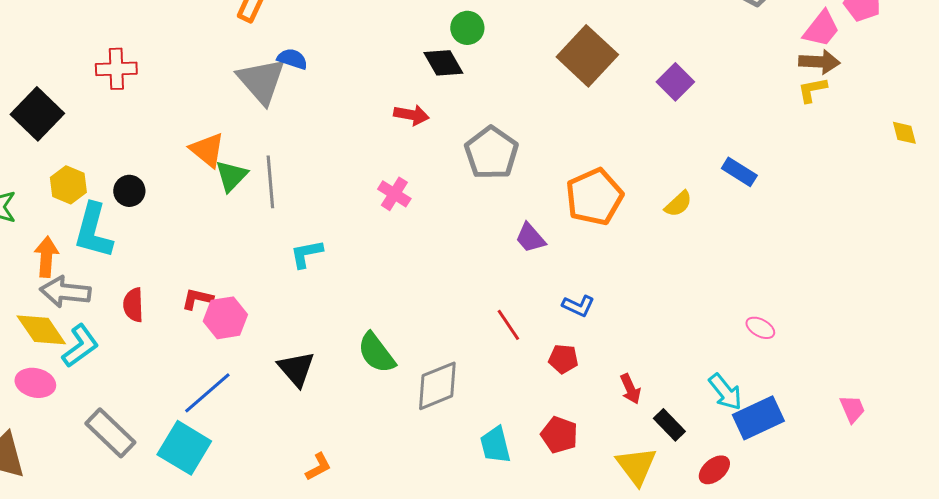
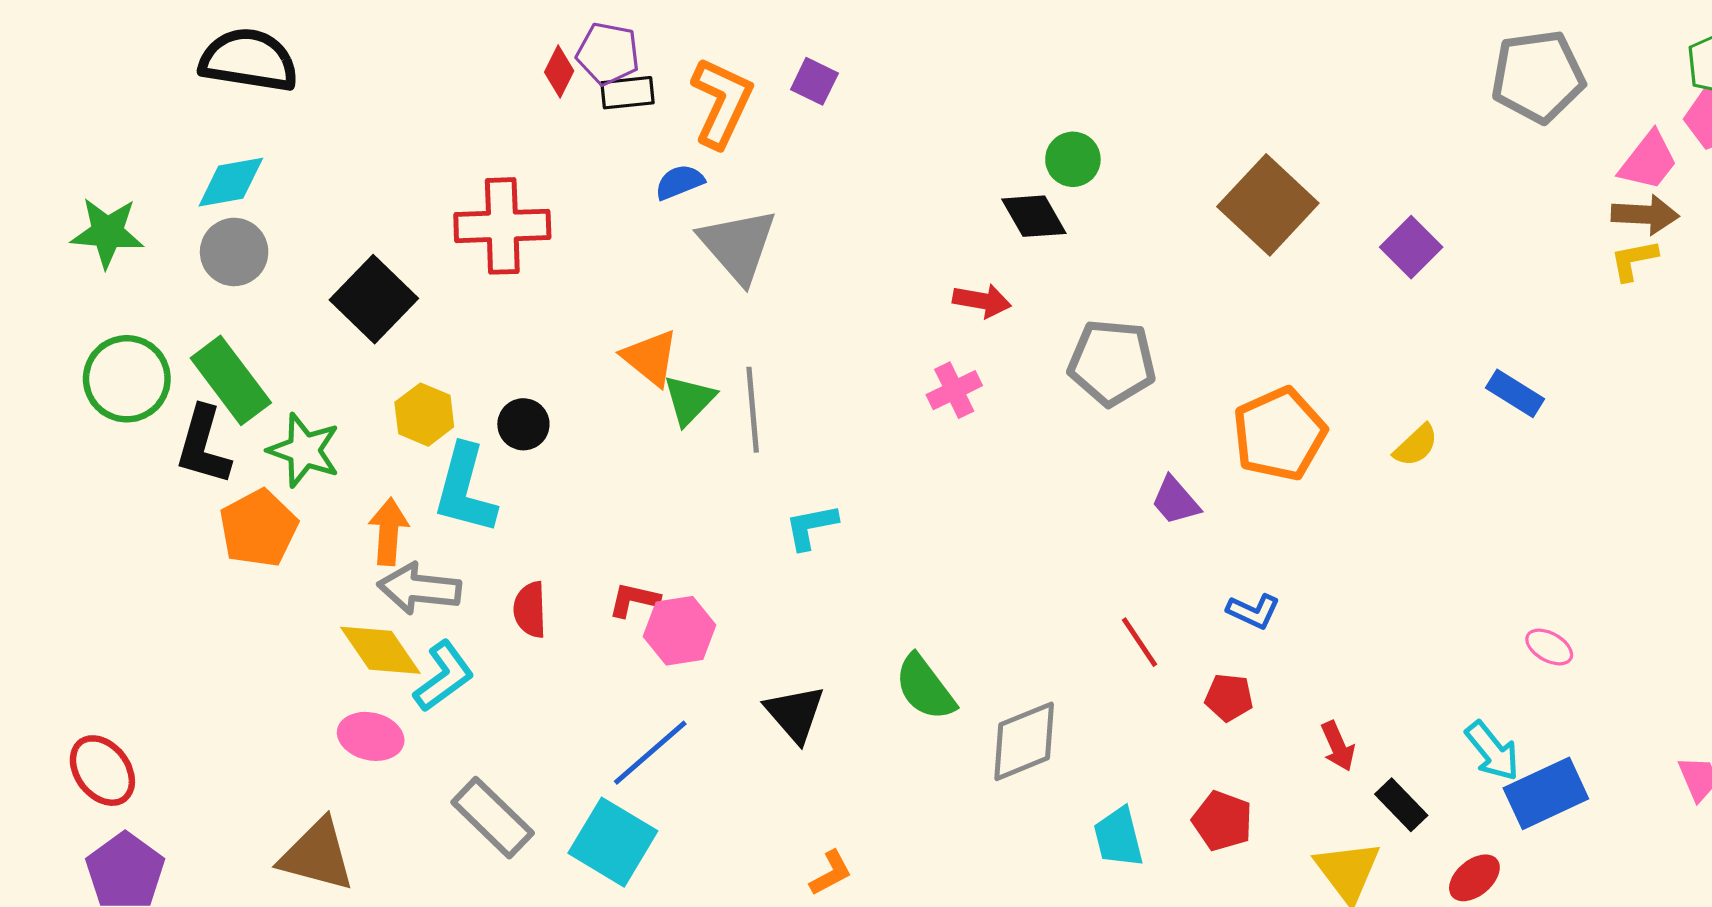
blue semicircle: (292, 59) -> (680, 182), moved, turned -40
red cross: (116, 69) -> (502, 226), size x1.4
gray pentagon: (491, 153) -> (1112, 363), turned -30
pink cross: (394, 194) -> (954, 390), moved, turned 32

